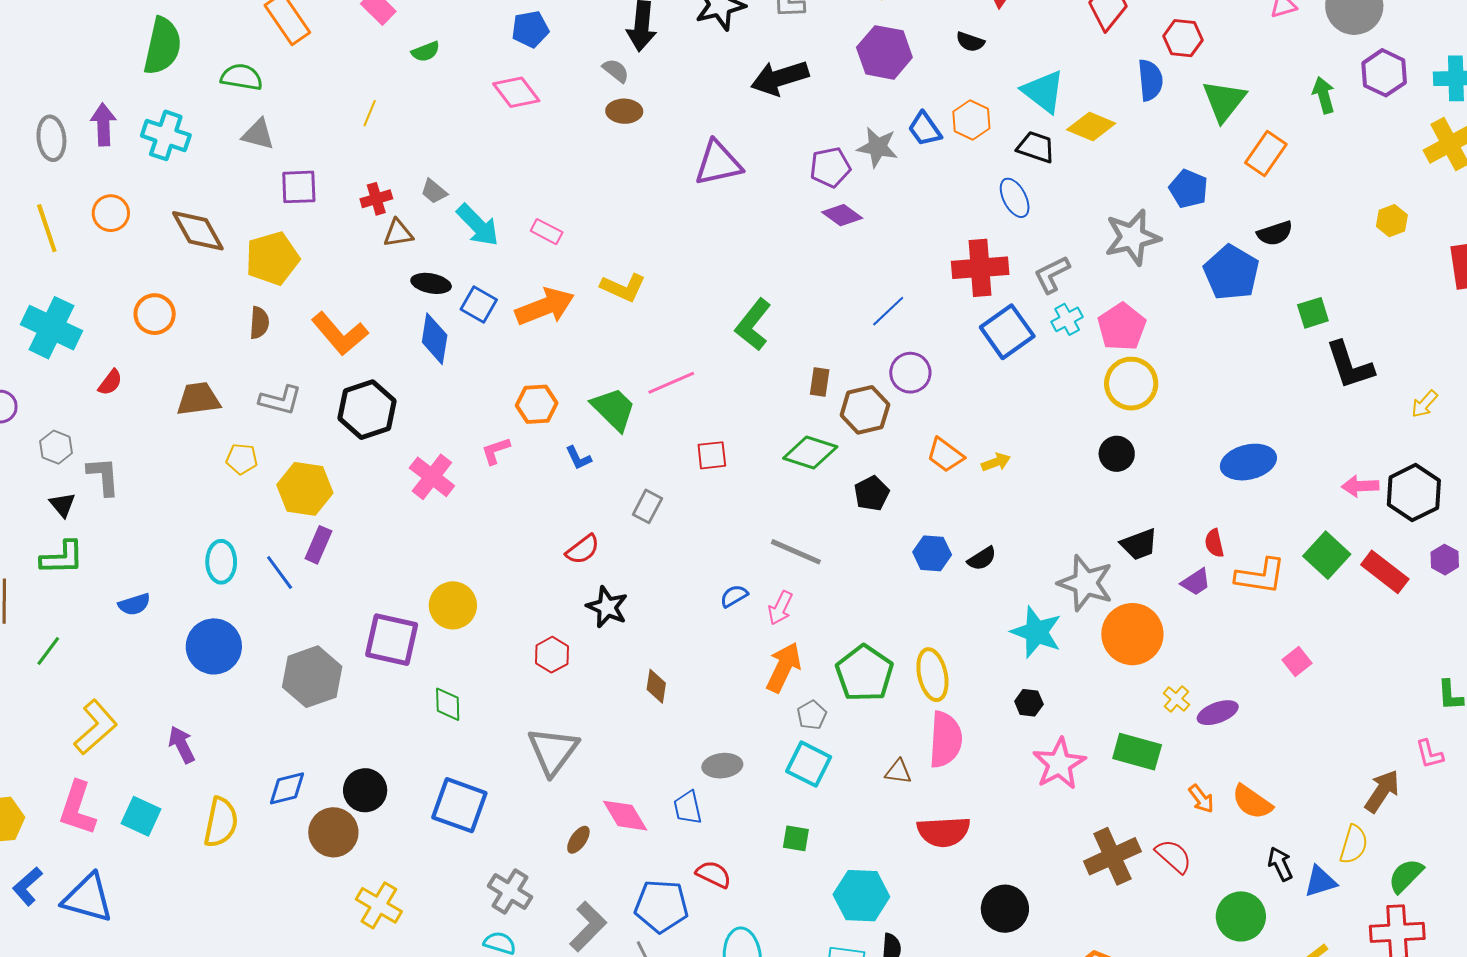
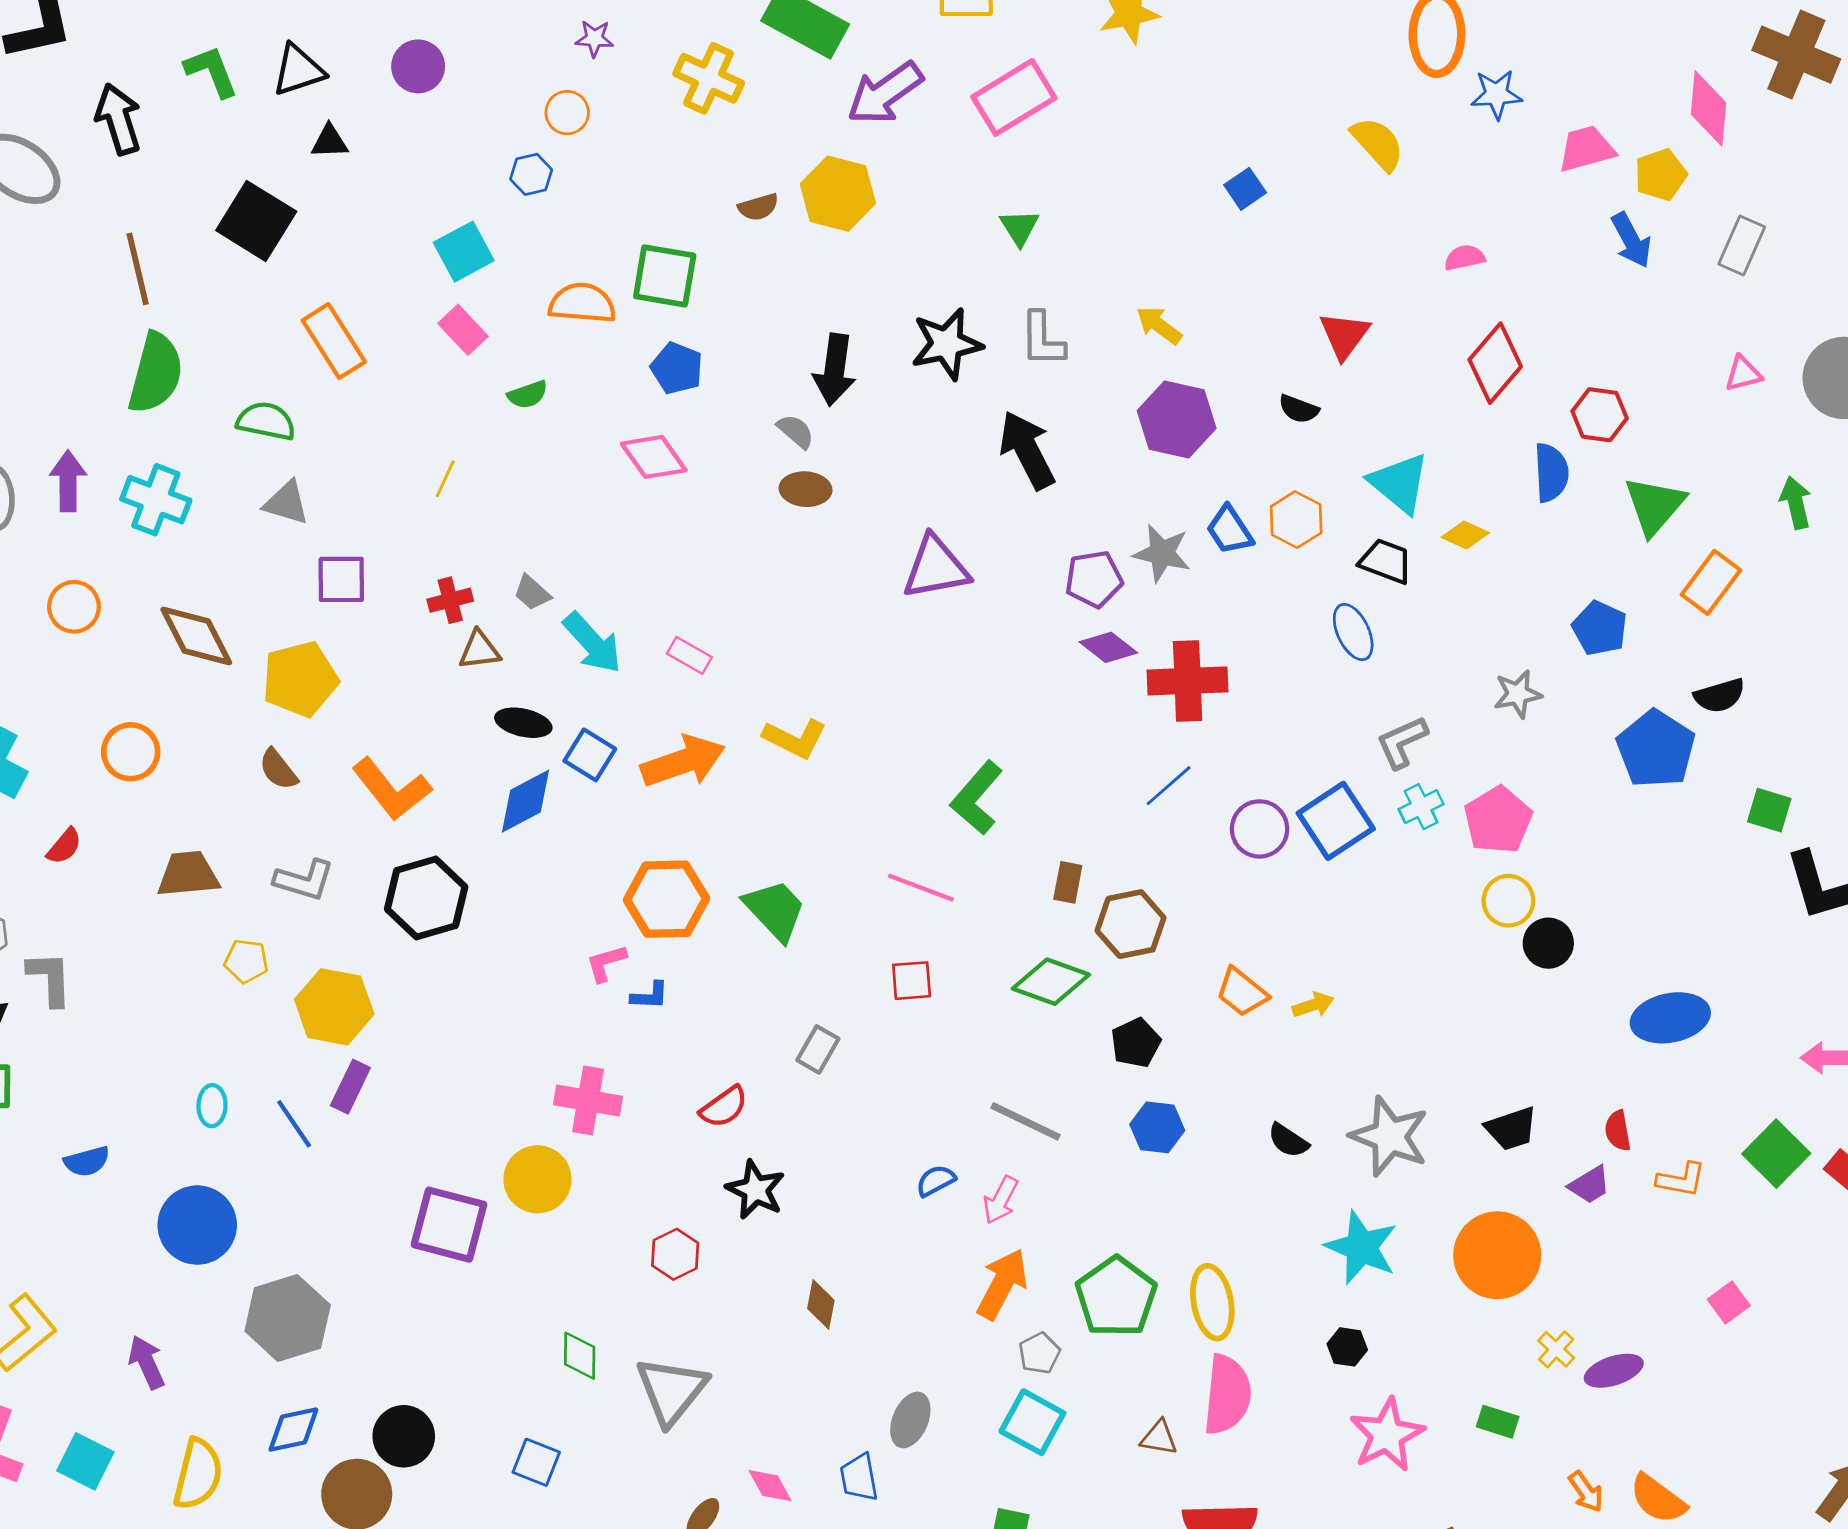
blue pentagon: (530, 29) -> (677, 368), turned 30
black arrow: (780, 78) -> (1027, 450), turned 78
yellow diamond: (1091, 127) -> (1465, 535), size x0.7
gray star: (1132, 237) -> (1518, 694), size x0.6
red cross: (980, 268) -> (1188, 681), moved
green square: (1313, 313) -> (1769, 810), turned 32
brown semicircle: (259, 323) -> (278, 769), turned 136
blue diamond: (435, 339) -> (525, 801), turned 51
purple circle: (910, 373) -> (1260, 829), moved
pink line: (671, 383) -> (921, 888), moved, turned 42
yellow circle: (1131, 384) -> (1508, 901), size x0.7
orange hexagon: (537, 404) -> (666, 899), size x1.4
black circle: (1117, 454) -> (1548, 943), moved
blue L-shape: (578, 458) -> (650, 996), moved, turned -64
pink cross: (432, 477) -> (588, 1100), moved, turned -30
blue hexagon: (932, 553) -> (1157, 1127), moved
black semicircle: (982, 559) -> (1288, 1140), turned 64
cyan ellipse: (221, 562) -> (212, 1106), size x0.7
orange L-shape: (1260, 576) -> (1681, 1180), size x0.7
gray star: (1086, 583) -> (1390, 1136), moved
gray hexagon: (312, 677) -> (288, 1318), moved
green diamond: (448, 704) -> (580, 1356), moved
green rectangle: (1137, 752) -> (1498, 1422), size x0.6
gray ellipse: (722, 766) -> (910, 1420), turned -63
blue square: (459, 805) -> (536, 1462), size x0.6
pink diamond: (625, 816) -> (770, 1486), size x0.7

